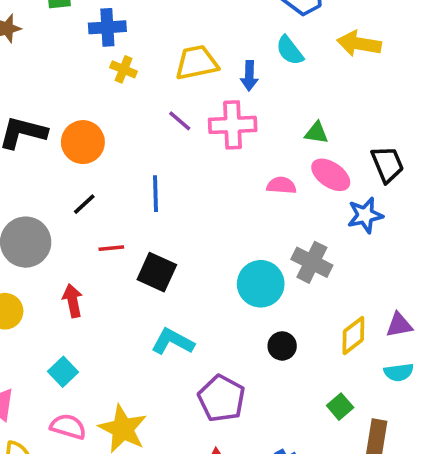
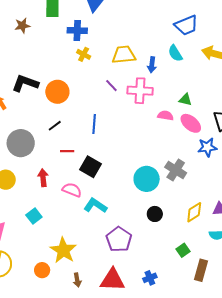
pink semicircle: (281, 185) -> (165, 116), moved
pink semicircle: (68, 427) -> (72, 190), moved

